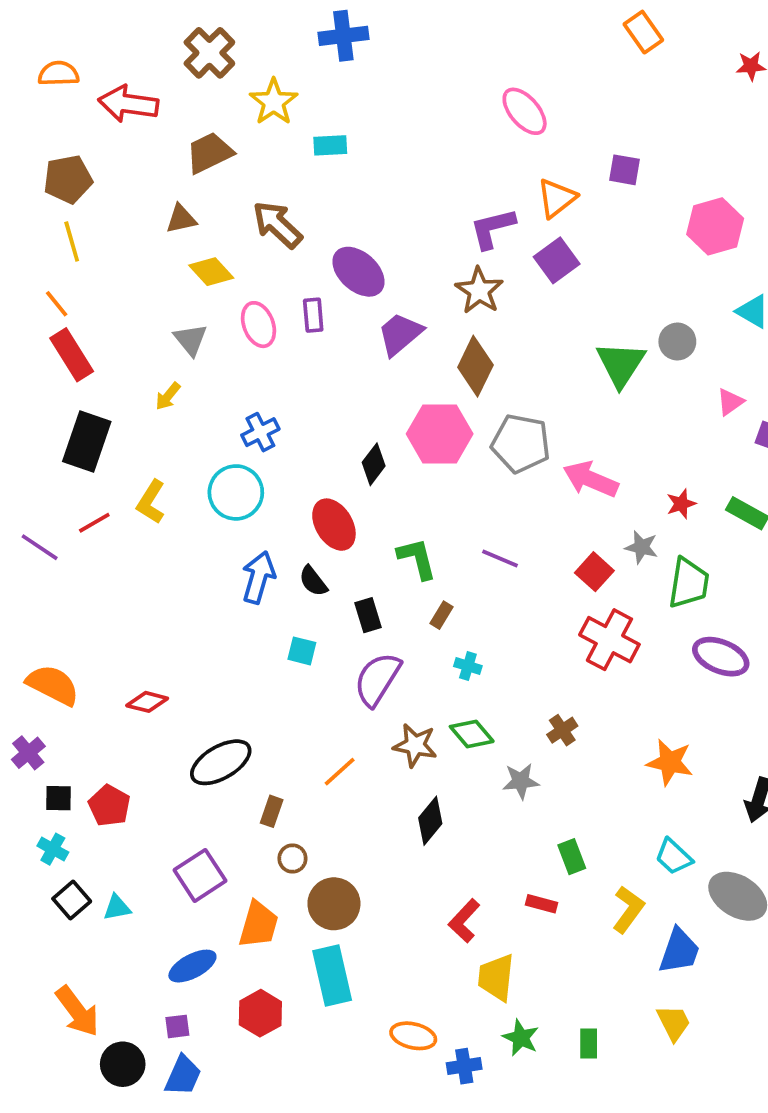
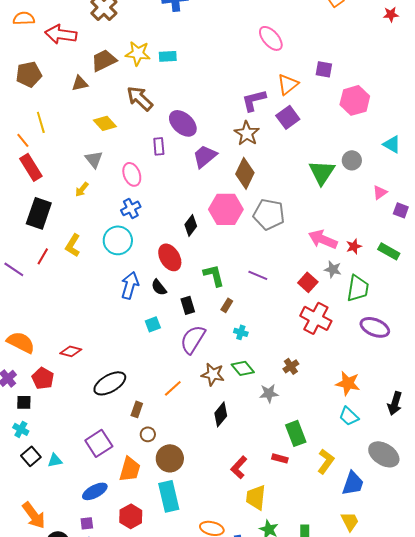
yellow star: (274, 102) -> (138, 53), moved, turned -30
brown triangle: (181, 219) -> (80, 83), moved
pink hexagon: (715, 226) -> (355, 100), moved
yellow line: (72, 242) -> (41, 122), moved
pink ellipse: (258, 325) -> (132, 174), moved
pink arrow: (591, 479) -> (323, 239), moved
red line: (94, 523) -> (43, 256), turned -30
cyan square: (302, 651) -> (153, 324), turned -35
red pentagon: (109, 806) -> (43, 378), moved
green rectangle: (572, 857) -> (296, 433), size x1.4
cyan trapezoid: (674, 857) -> (349, 416), moved

